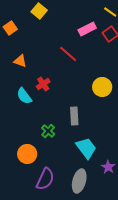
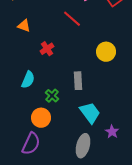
cyan semicircle: (24, 96) -> (28, 80), moved, turned -120
orange circle: (27, 154) -> (41, 118), moved
purple semicircle: (45, 179) -> (31, 144), moved

